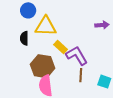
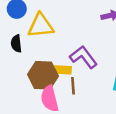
yellow rectangle: (61, 47) -> (63, 70), moved, turned -32
brown line: (81, 75) -> (73, 86), moved

